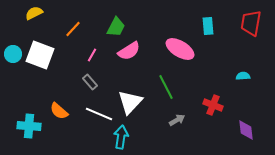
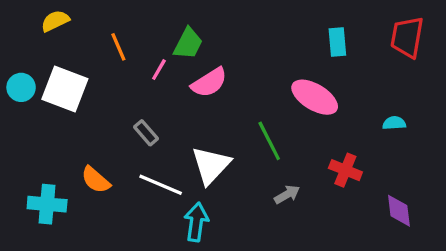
orange line: (73, 29) -> (118, 47), turned -66
pink ellipse: (180, 49) -> (315, 97), moved
pink line: (92, 55) -> (159, 70), moved

